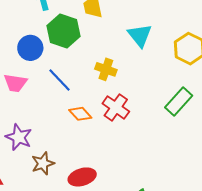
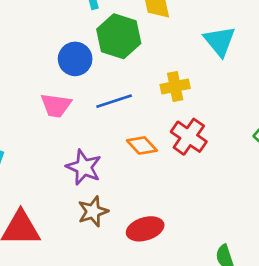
yellow cross: (106, 69) -> (175, 86), turned -30
blue line: (59, 80) -> (114, 101), turned -64
purple star: (19, 137) -> (84, 167), moved

